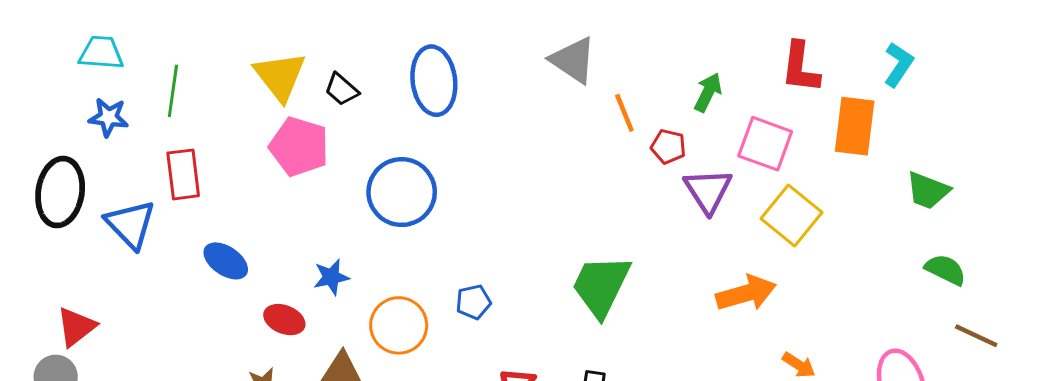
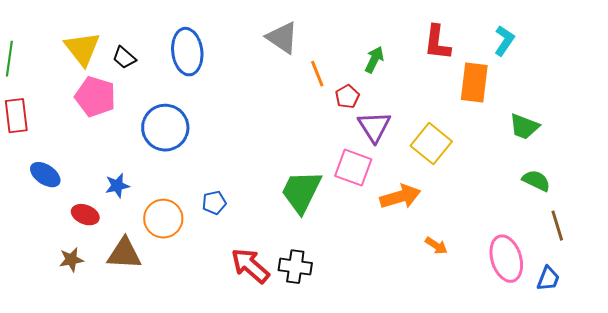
pink square: (765, 144) -> (353, 168), moved
red pentagon: (668, 147) -> (347, 97), turned 30
brown line: (976, 336) -> (557, 226), turned 48

